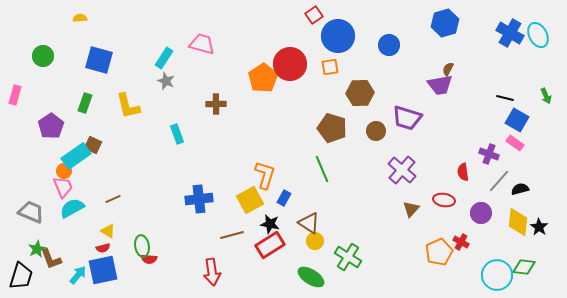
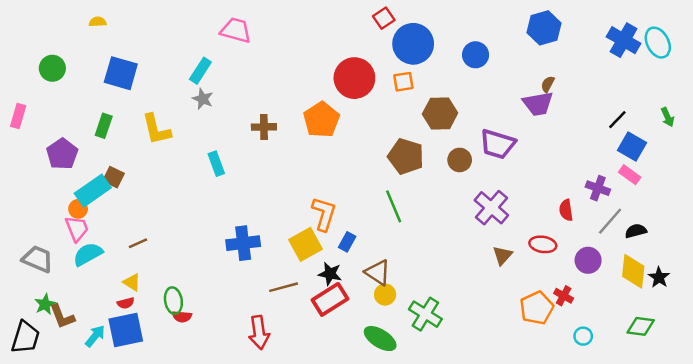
pink trapezoid: (202, 44) -> (236, 30), moved
orange pentagon: (263, 78) -> (321, 120), moved
black line: (505, 98) -> (617, 120), turned -60
cyan circle: (497, 275) -> (583, 336), moved, size x0.5

